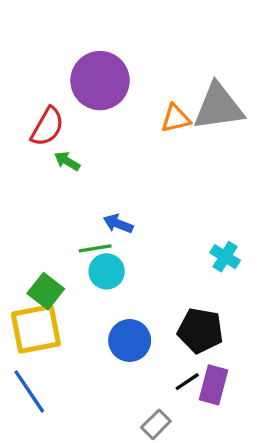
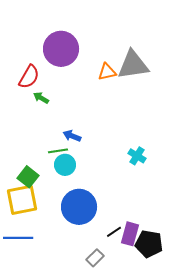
black pentagon: (200, 331) -> (149, 244), moved
blue circle: (130, 340) -> (79, 207), size x1.4
blue line: (29, 391) -> (18, 238), turned -56

